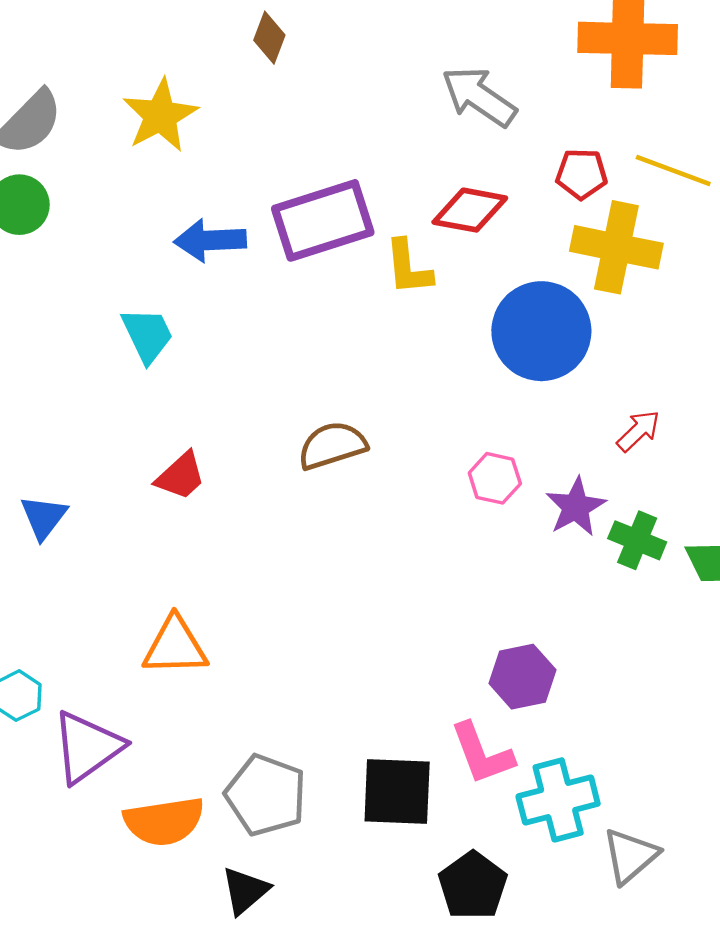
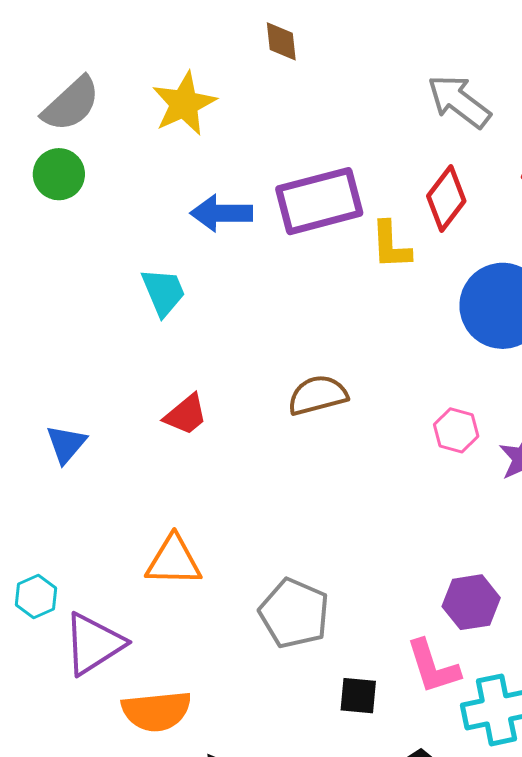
brown diamond: (269, 38) -> (281, 41), turned -30
red diamond: (470, 210) -> (446, 198), turned -66
black square: (397, 792) -> (358, 696), size x0.6
gray pentagon: (266, 795) -> (294, 613), moved

